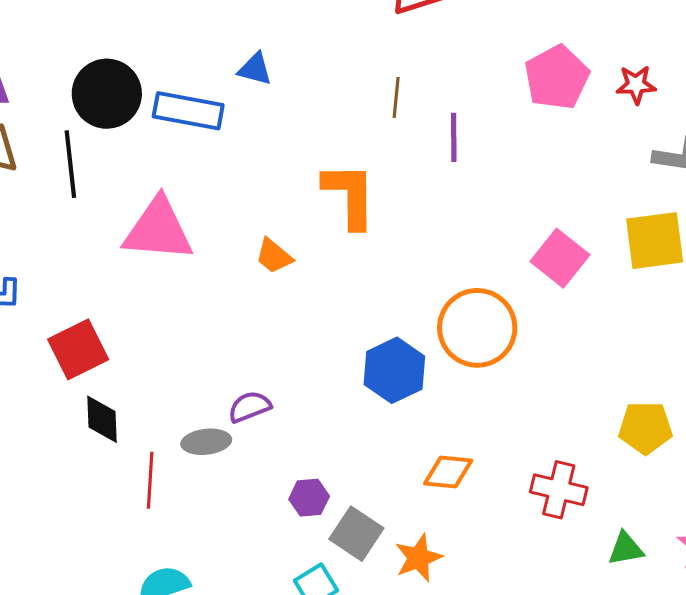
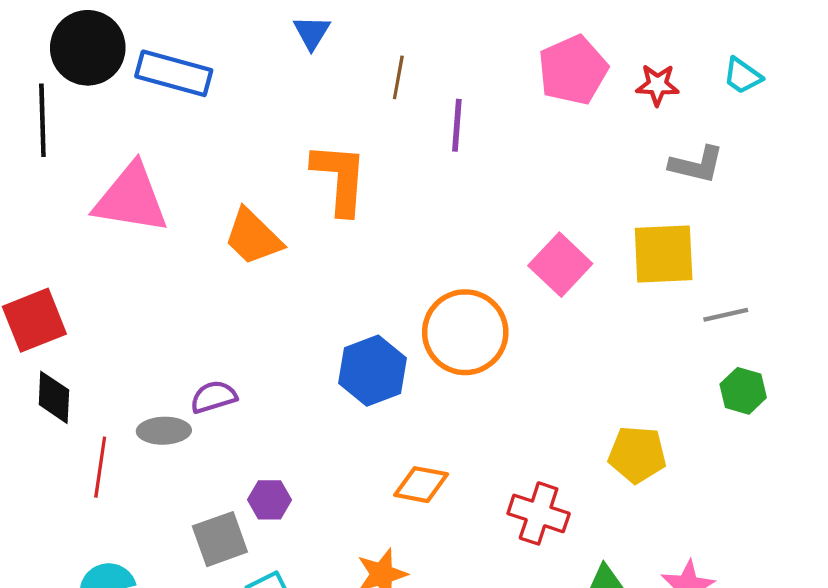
blue triangle: (255, 69) -> (312, 32), moved, turned 42
orange trapezoid: (274, 256) -> (253, 237), size x1.5
gray square: (356, 534) -> (220, 539), moved, turned 32

